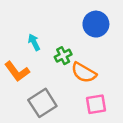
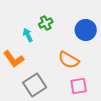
blue circle: (96, 24) -> (86, 30), moved
green cross: (63, 56) -> (46, 23), moved

